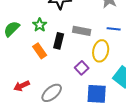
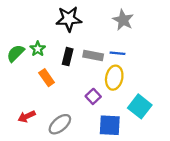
green star: (40, 25) -> (38, 49), moved
blue line: (114, 29) -> (118, 53), moved
black rectangle: (59, 41) -> (68, 57), moved

